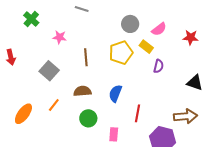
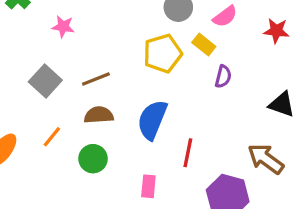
brown line: (86, 57) -> (96, 79), moved, turned 72
blue semicircle: (115, 93) -> (152, 120), size x1.4
brown arrow: (185, 116) -> (266, 159), turned -140
green circle: (88, 118) -> (93, 159), moved

